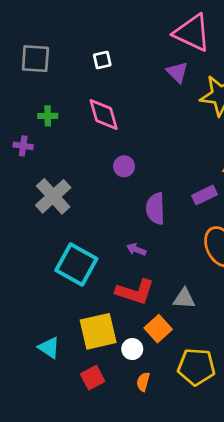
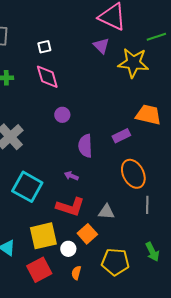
white square: (102, 60) -> (44, 47), moved
red square: (93, 378) -> (39, 270), size x1.4

